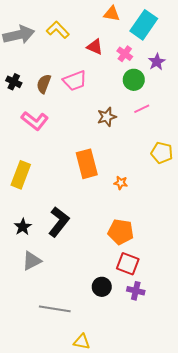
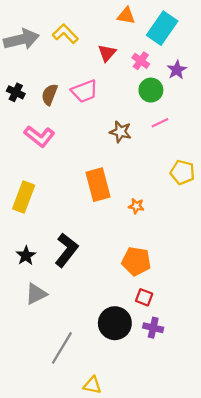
red triangle: (95, 47) -> (107, 53), turned 48
brown star: (107, 117) -> (120, 132), turned 30
red square: (128, 264) -> (144, 297), size x0.7
black circle: (102, 287) -> (115, 323), size x1.5
gray line: (55, 309) -> (62, 348), turned -68

